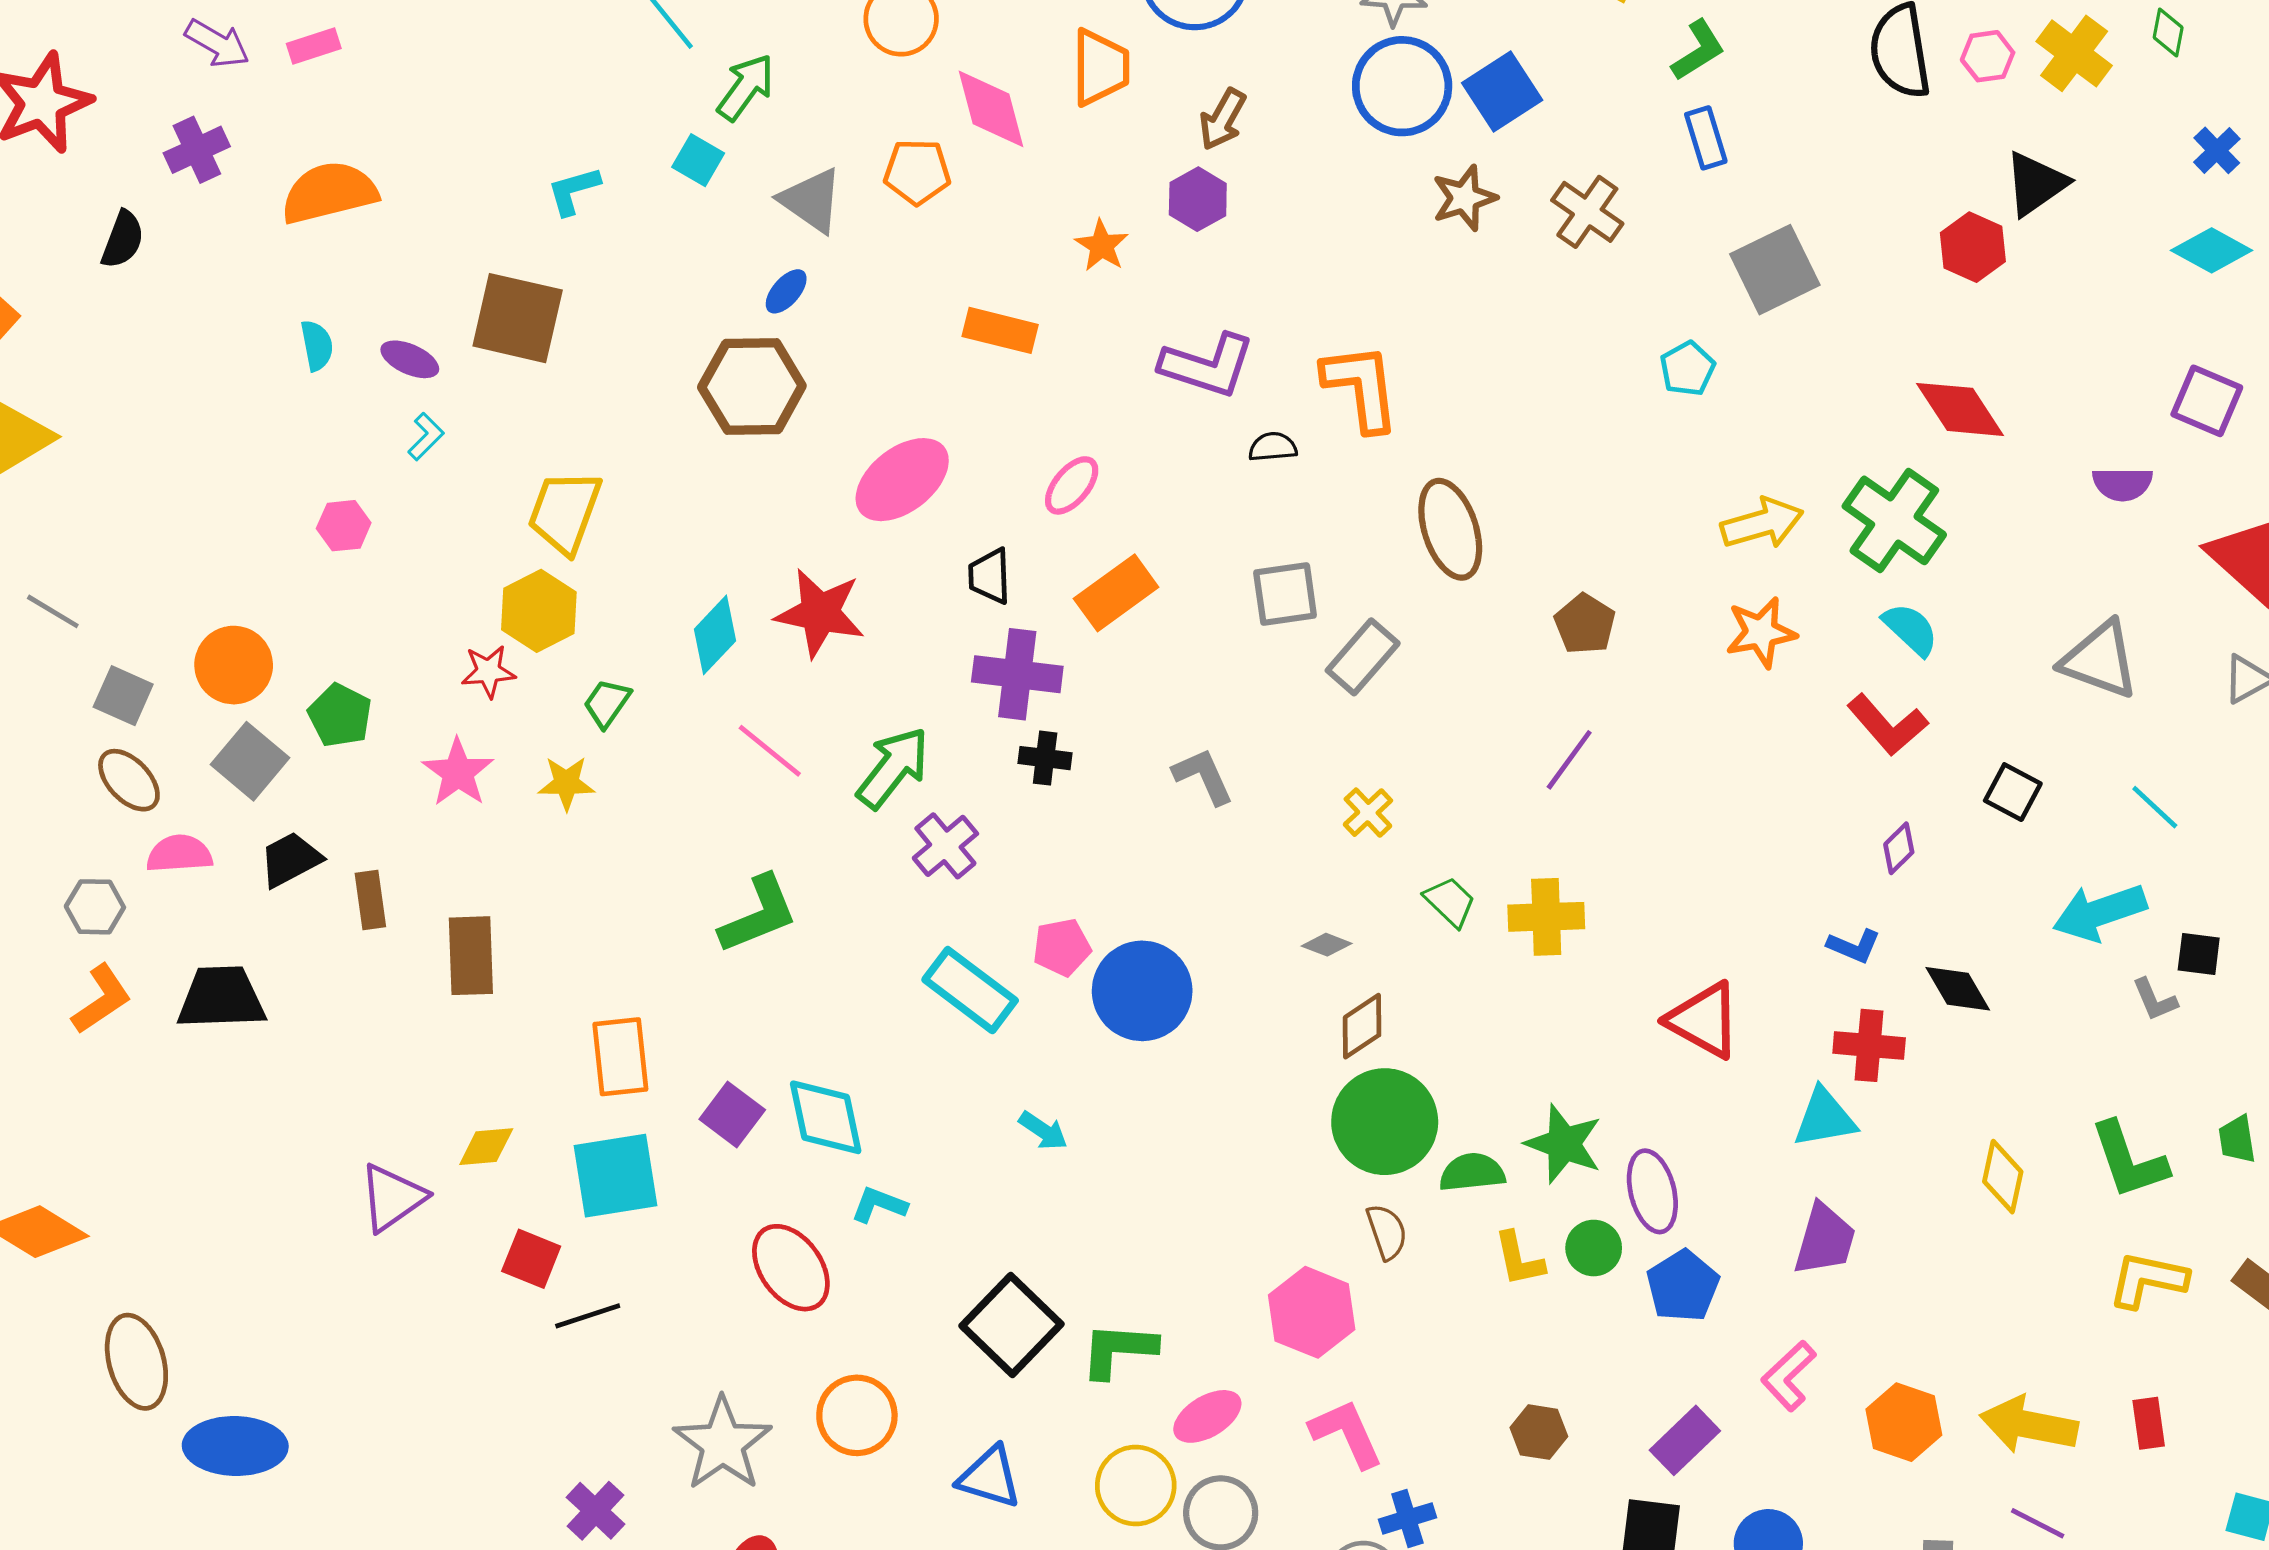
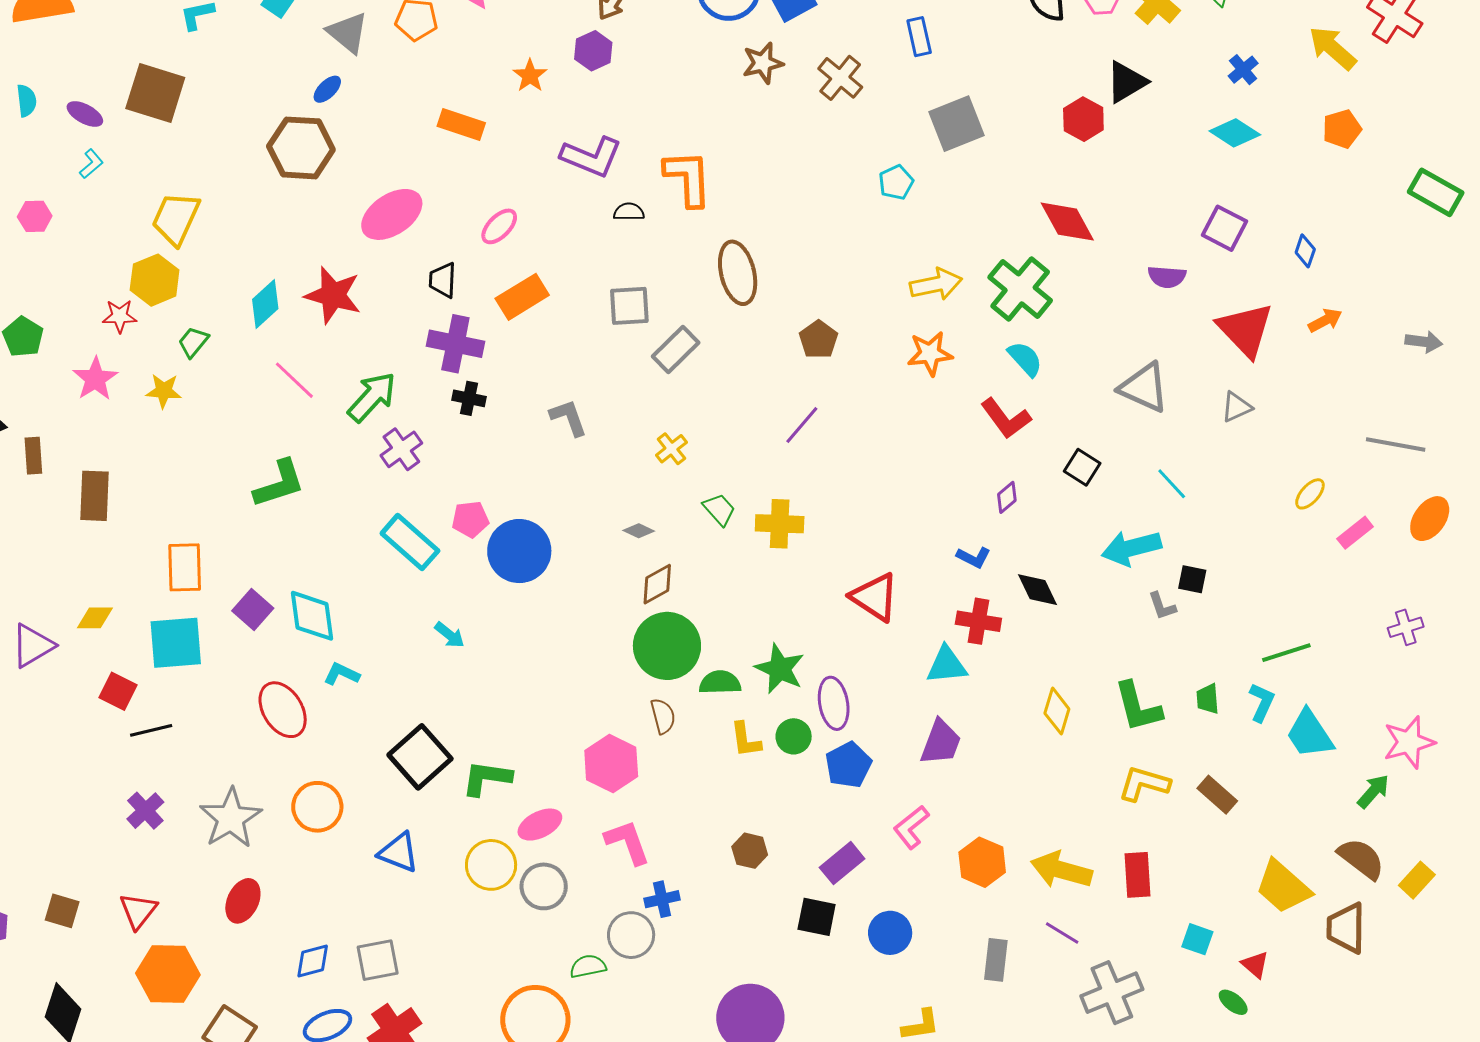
red rectangle: (2149, 1423) -> (1138, 875), size x1.4
purple cross: (596, 1511) -> (145, 811), moved

